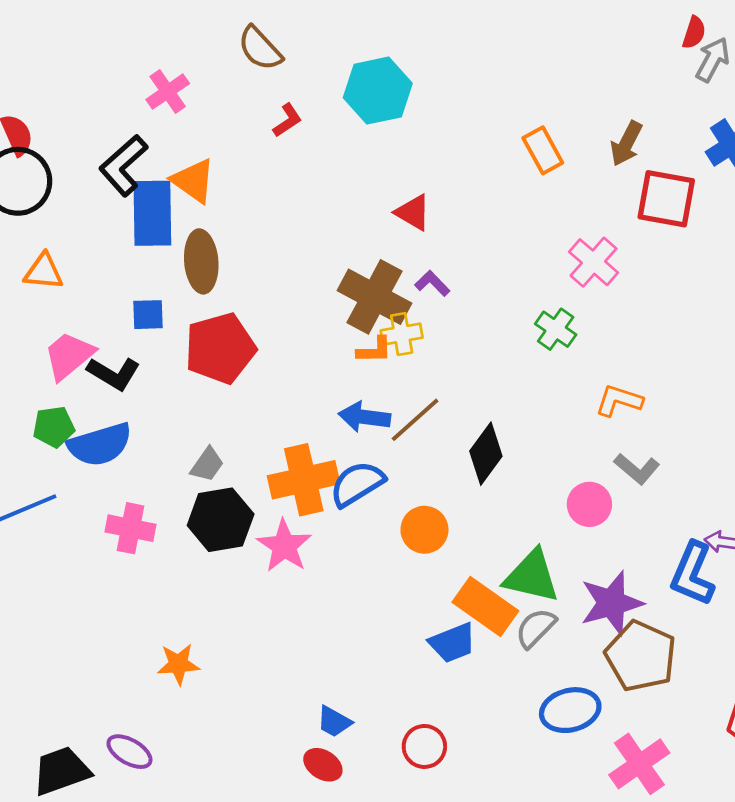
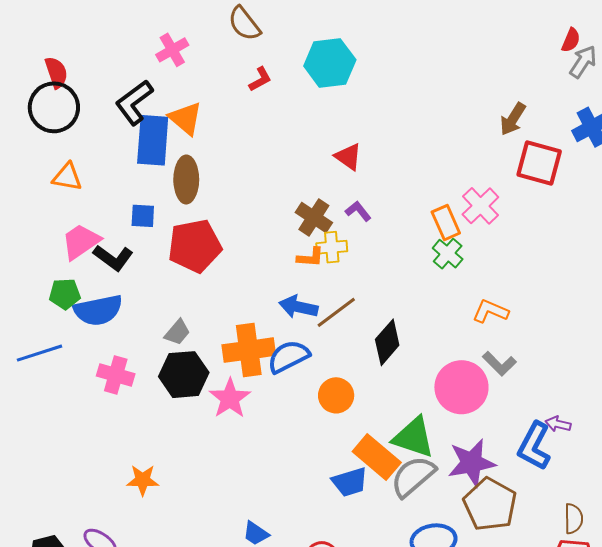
orange rectangle: (543, 150) -> (446, 223), moved
brown cross: (375, 297) -> (314, 217), size x0.7
pink circle: (589, 504) -> (461, 387), size x1.6
gray semicircle: (536, 628) -> (413, 476), size x1.4

